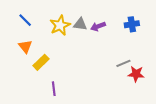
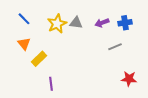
purple arrow: (98, 26) -> (102, 23), moved
gray line: (123, 63) -> (115, 47), moved
red star: (136, 74) -> (129, 79), moved

